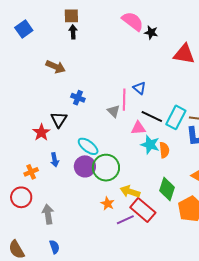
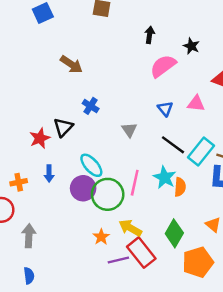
pink semicircle: (133, 21) -> (163, 66), moved, turned -85
black arrow: (73, 32) -> (150, 35), moved
pink line: (124, 100) -> (135, 183), moved
pink triangle: (138, 128) -> (196, 104), moved

